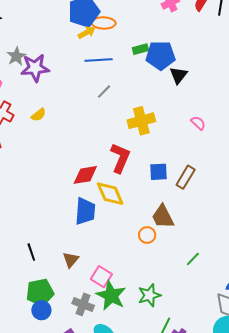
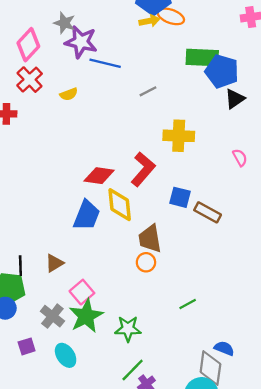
green rectangle: (140, 49) -> (202, 58), size x1.8
gray star: (16, 56) -> (64, 23), turned 30
blue line: (99, 60) -> (105, 63), moved
brown rectangle: (186, 177) -> (208, 212), turned 70
brown trapezoid: (163, 217) -> (150, 239), moved
black line: (31, 252) -> (20, 266), moved

